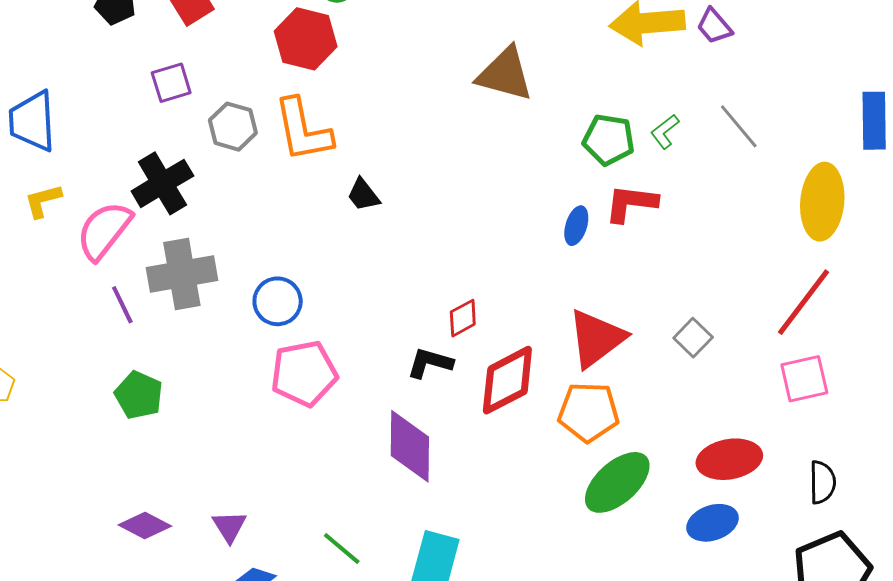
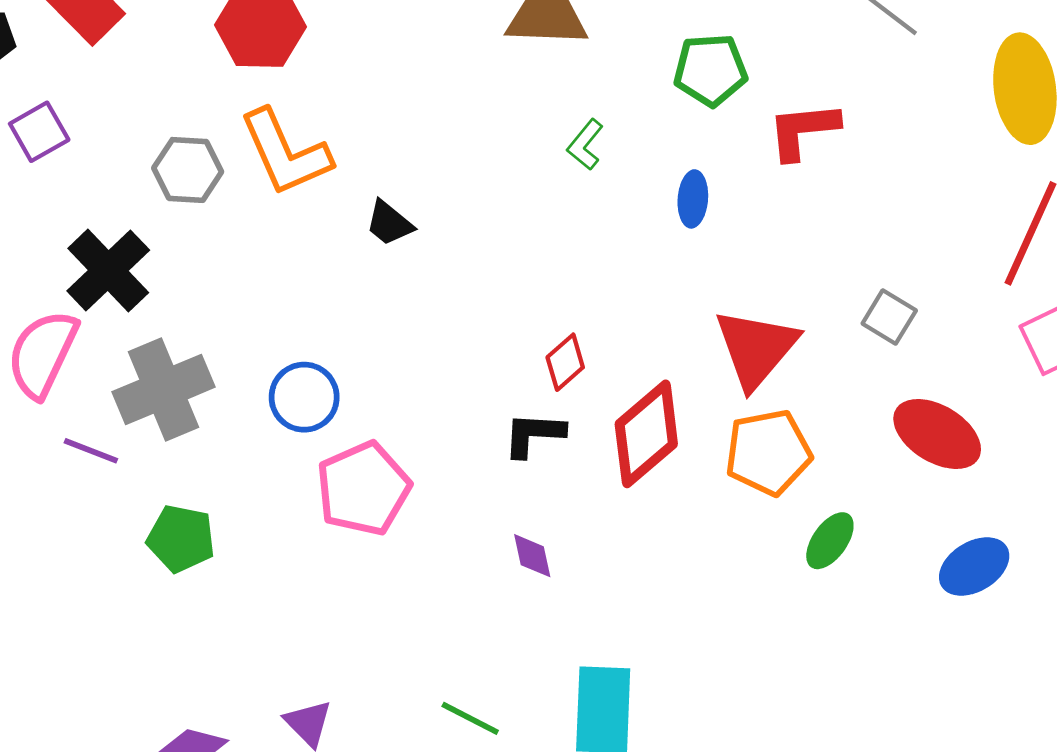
purple square: (171, 83) -> (39, 132), moved
green L-shape: (665, 131) -> (585, 145), moved
red L-shape: (631, 203) -> (803, 130), moved
purple line: (122, 305) -> (91, 451), turned -30
green pentagon: (139, 395) -> (181, 538), moved
purple diamond: (410, 446) -> (532, 556), size x0.5
red ellipse: (729, 459) -> (937, 434), moved, turned 54
green ellipse: (617, 482) -> (830, 541), size x0.6

